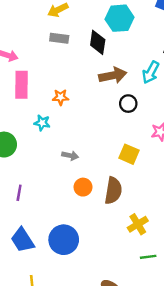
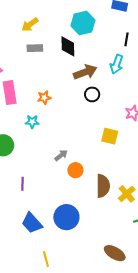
black circle: (128, 104) -> (92, 94), moved
gray arrow: (70, 156) -> (61, 155), moved, turned -40
brown semicircle: (113, 191) -> (103, 186), moved

